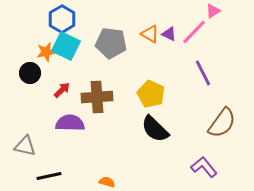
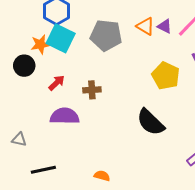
yellow pentagon: (151, 94) -> (166, 76), moved
brown cross: (97, 97) -> (92, 90), size x0.6
gray triangle: (25, 146) -> (19, 139), size x0.7

